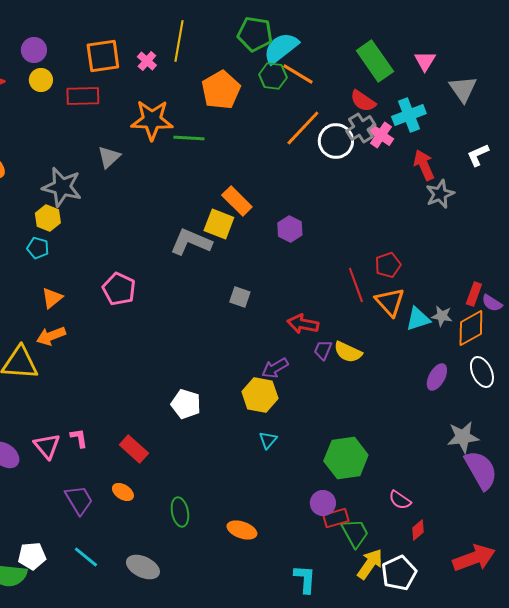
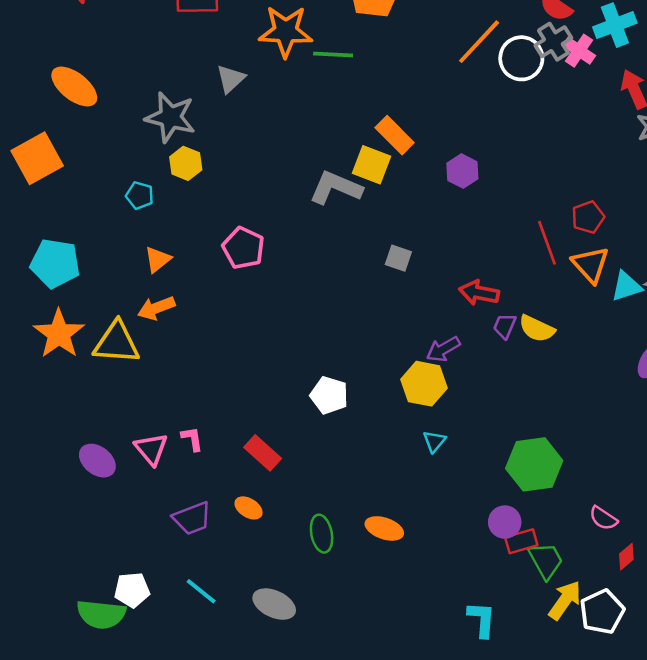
yellow hexagon: (48, 218) -> (186, 163), moved
purple trapezoid: (79, 500) -> (192, 518), turned 100
orange ellipse: (242, 530) -> (384, 528), moved

